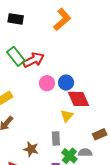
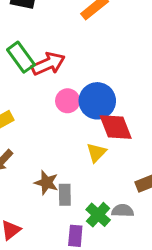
blue circle: (66, 83) -> (97, 101), size x1.5
gray rectangle: (56, 139) -> (65, 195), moved
brown star: (31, 149) -> (46, 183), moved

